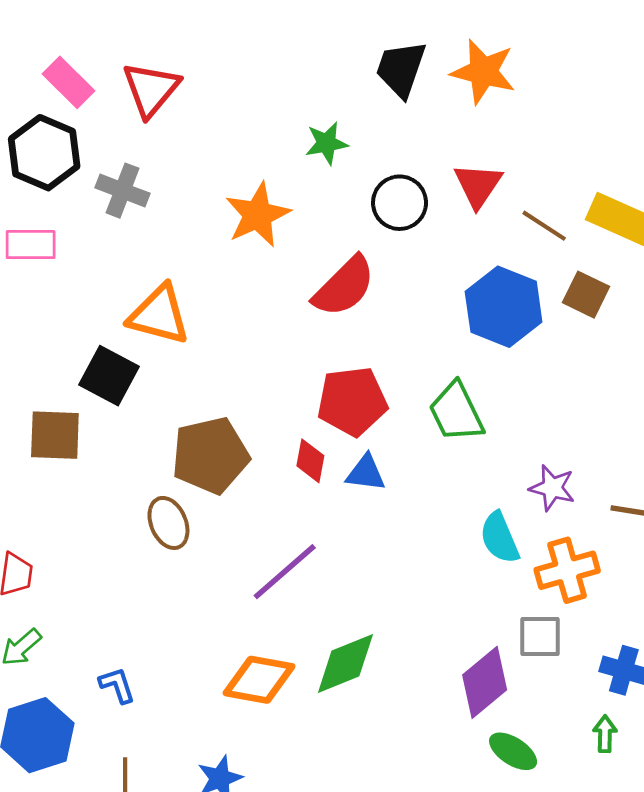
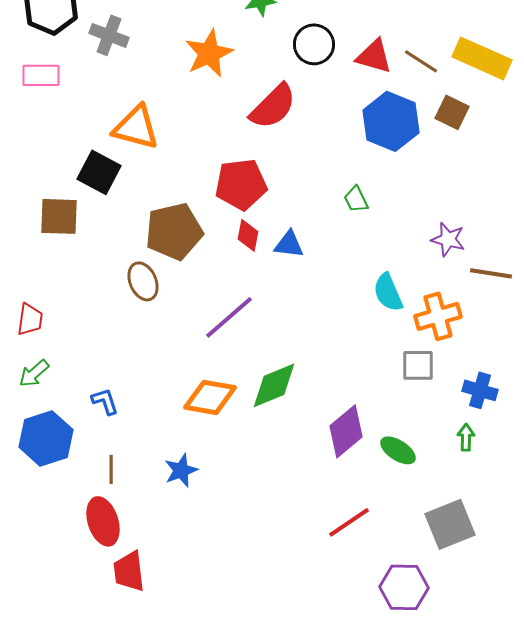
red triangle: (478, 185) -> (374, 56), moved, turned -48
red pentagon: (352, 401) -> (241, 184), moved
green trapezoid: (456, 412) -> (356, 199), size x0.6
purple star: (552, 488) -> (448, 239), moved
purple diamond: (485, 682) -> (346, 431), moved

